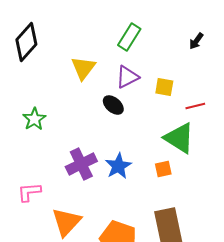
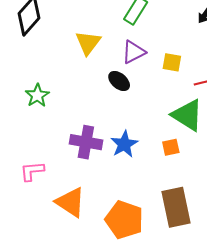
purple cross: (81, 164) -> (86, 142), turned 36
orange triangle: (66, 222) -> (70, 202), turned -40

